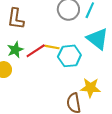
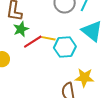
green star: (15, 50) -> (21, 29), moved

